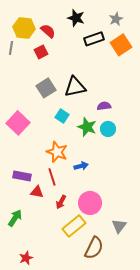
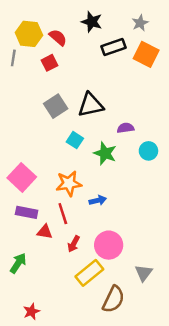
orange square: (121, 45) -> (146, 54), turned -30
pink square: (18, 123) -> (22, 177), moved
cyan circle: (108, 129) -> (148, 151), moved
orange star: (57, 152) -> (69, 183), turned -30

